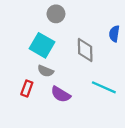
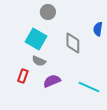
cyan line: (104, 87) -> (89, 87), moved
purple semicircle: (61, 94) -> (52, 81), turned 126

